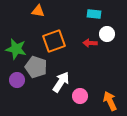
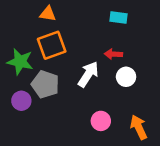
white circle: (107, 34) -> (126, 77), moved
orange square: (54, 41) -> (52, 45), moved
white arrow: (61, 82) -> (88, 74), moved

